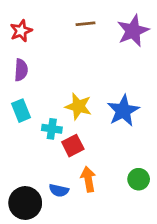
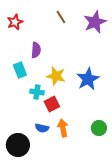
brown line: (85, 24) -> (61, 17), turned 64
purple semicircle: (21, 70) -> (36, 50), moved
cyan rectangle: (21, 111) -> (20, 70), moved
blue semicircle: (59, 190) -> (42, 128), moved

